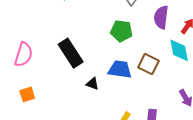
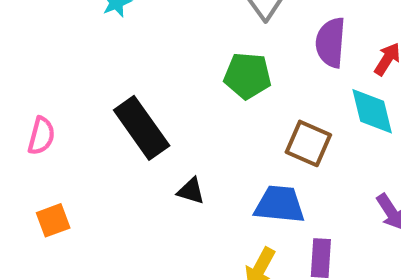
pink semicircle: (24, 55) -> (41, 136), size x0.7
blue trapezoid: (120, 69) -> (280, 204), moved

